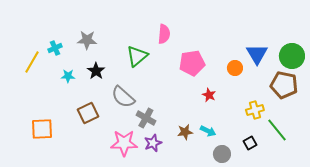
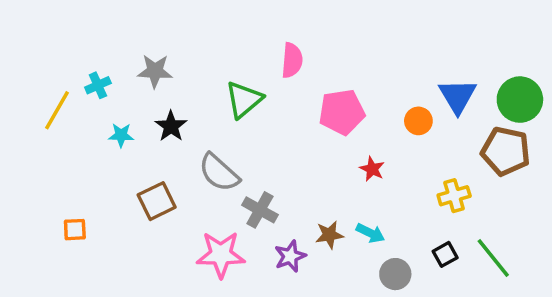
orange square: (42, 129) -> (75, 230), size x0.6
green line: (277, 130) -> (493, 258), moved
purple star: (153, 143) -> (290, 256), moved

